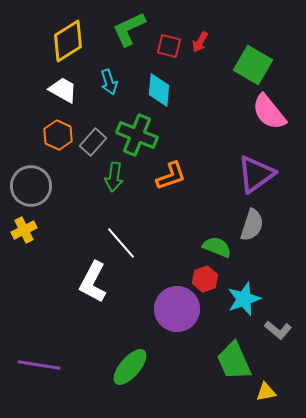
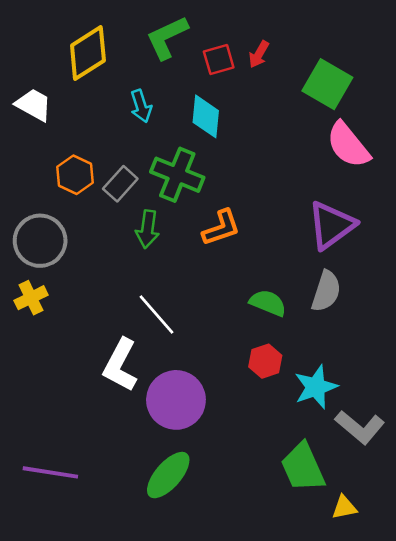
red square: (169, 46) -> (219, 59), turned -30
white trapezoid: (63, 90) -> (34, 105), moved
green semicircle: (217, 247) -> (268, 303), moved
purple circle: (177, 309) -> (176, 400), moved
gray L-shape: (278, 330) -> (360, 427), size x1.4

